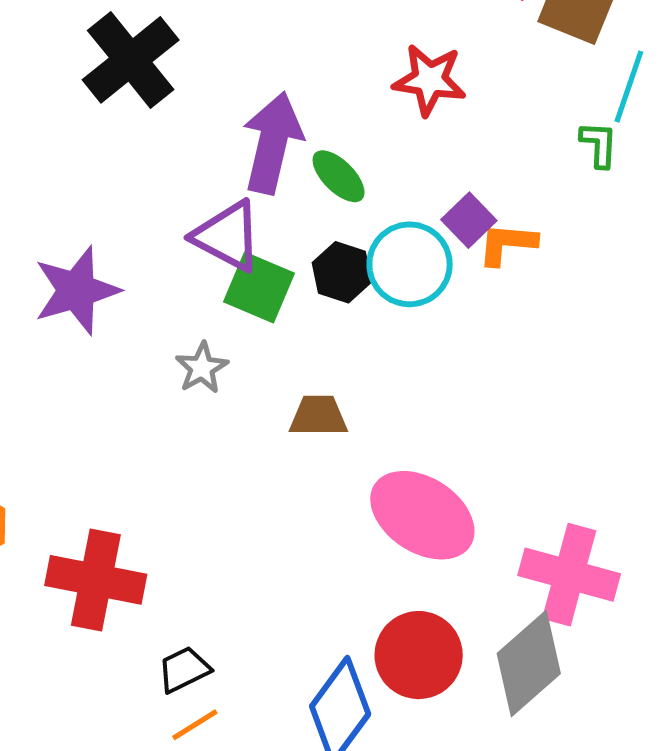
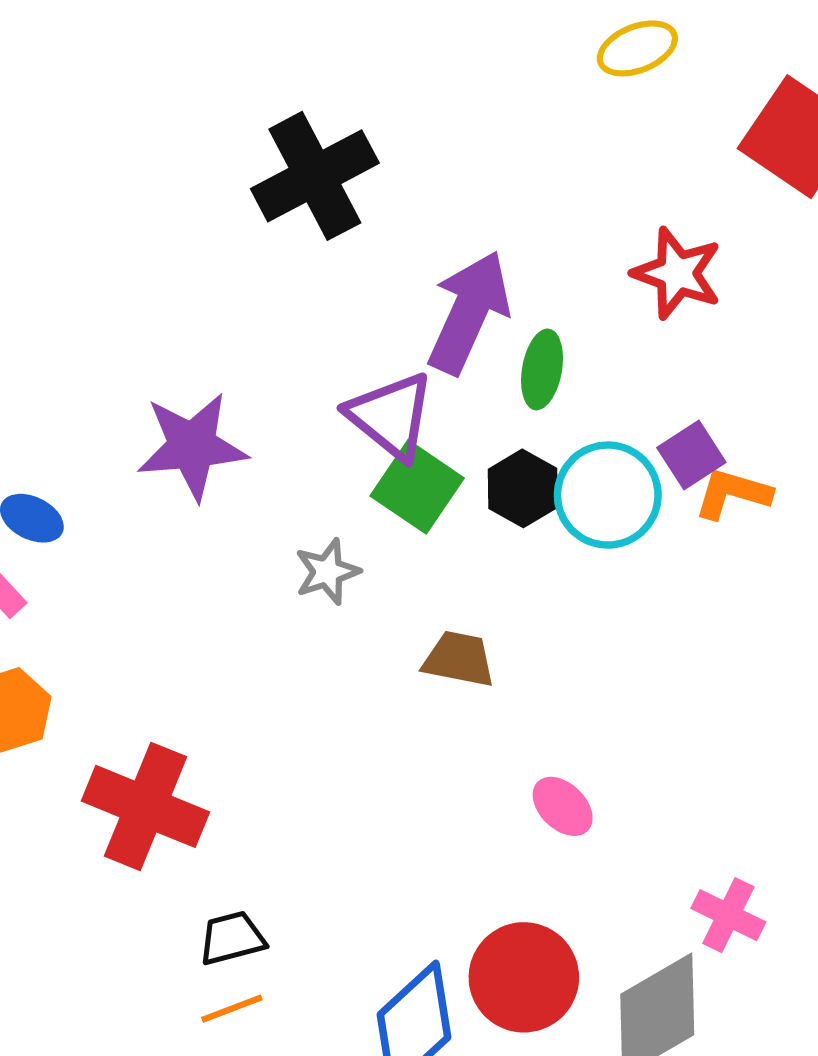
green ellipse: (339, 176) -> (542, 369), turned 44
pink ellipse: (422, 515) -> (563, 806), size x0.5
pink cross: (569, 575) -> (728, 915), size x0.6

